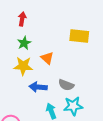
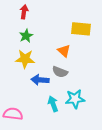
orange triangle: (47, 58) -> (64, 51), moved
gray semicircle: (66, 85) -> (60, 72), moved

